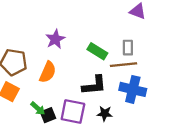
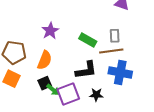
green arrow: (38, 108) -> (53, 90), moved
purple square: (73, 111) -> (68, 94), turned -30
black square: (48, 115) -> (45, 83), moved

